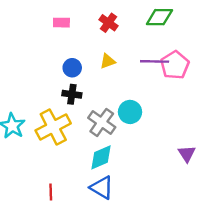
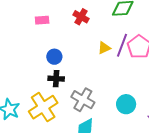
yellow triangle: (108, 61) -> (104, 48), moved
purple line: (155, 61) -> (122, 45), turned -65
cyan circle: (130, 112) -> (126, 104), moved

